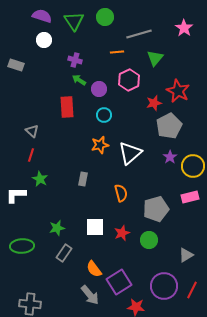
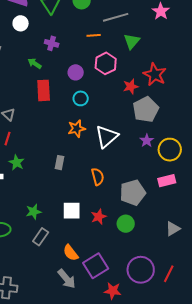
green arrow: (79, 80) -> (35, 63), moved
gray triangle: (186, 255) -> (173, 229), moved

